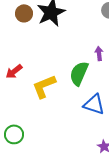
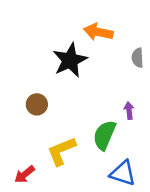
brown circle: (24, 13) -> (37, 104), moved
red arrow: (14, 71) -> (25, 174), moved

